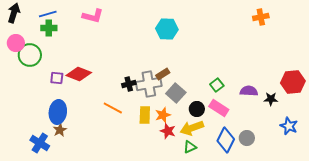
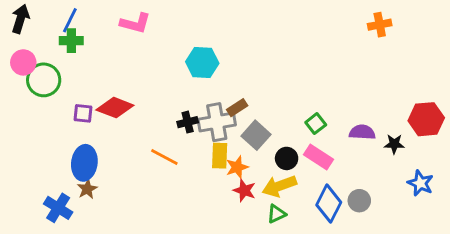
blue line: (48, 14) -> (70, 20), turned -48
cyan hexagon: (167, 29) -> (202, 62), moved
yellow rectangle: (145, 115) -> (220, 156), moved

